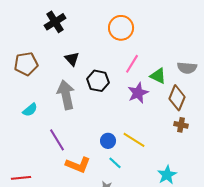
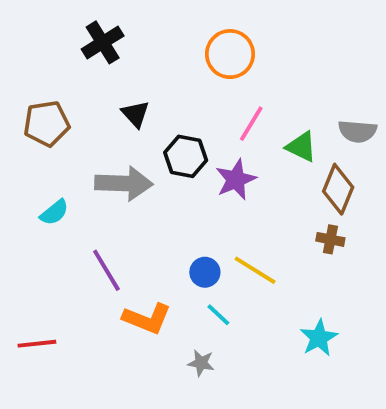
purple star: (138, 93) -> (236, 180), moved
gray arrow: (66, 95) -> (124, 183), turned 104
brown cross: (181, 125) -> (330, 239), moved

